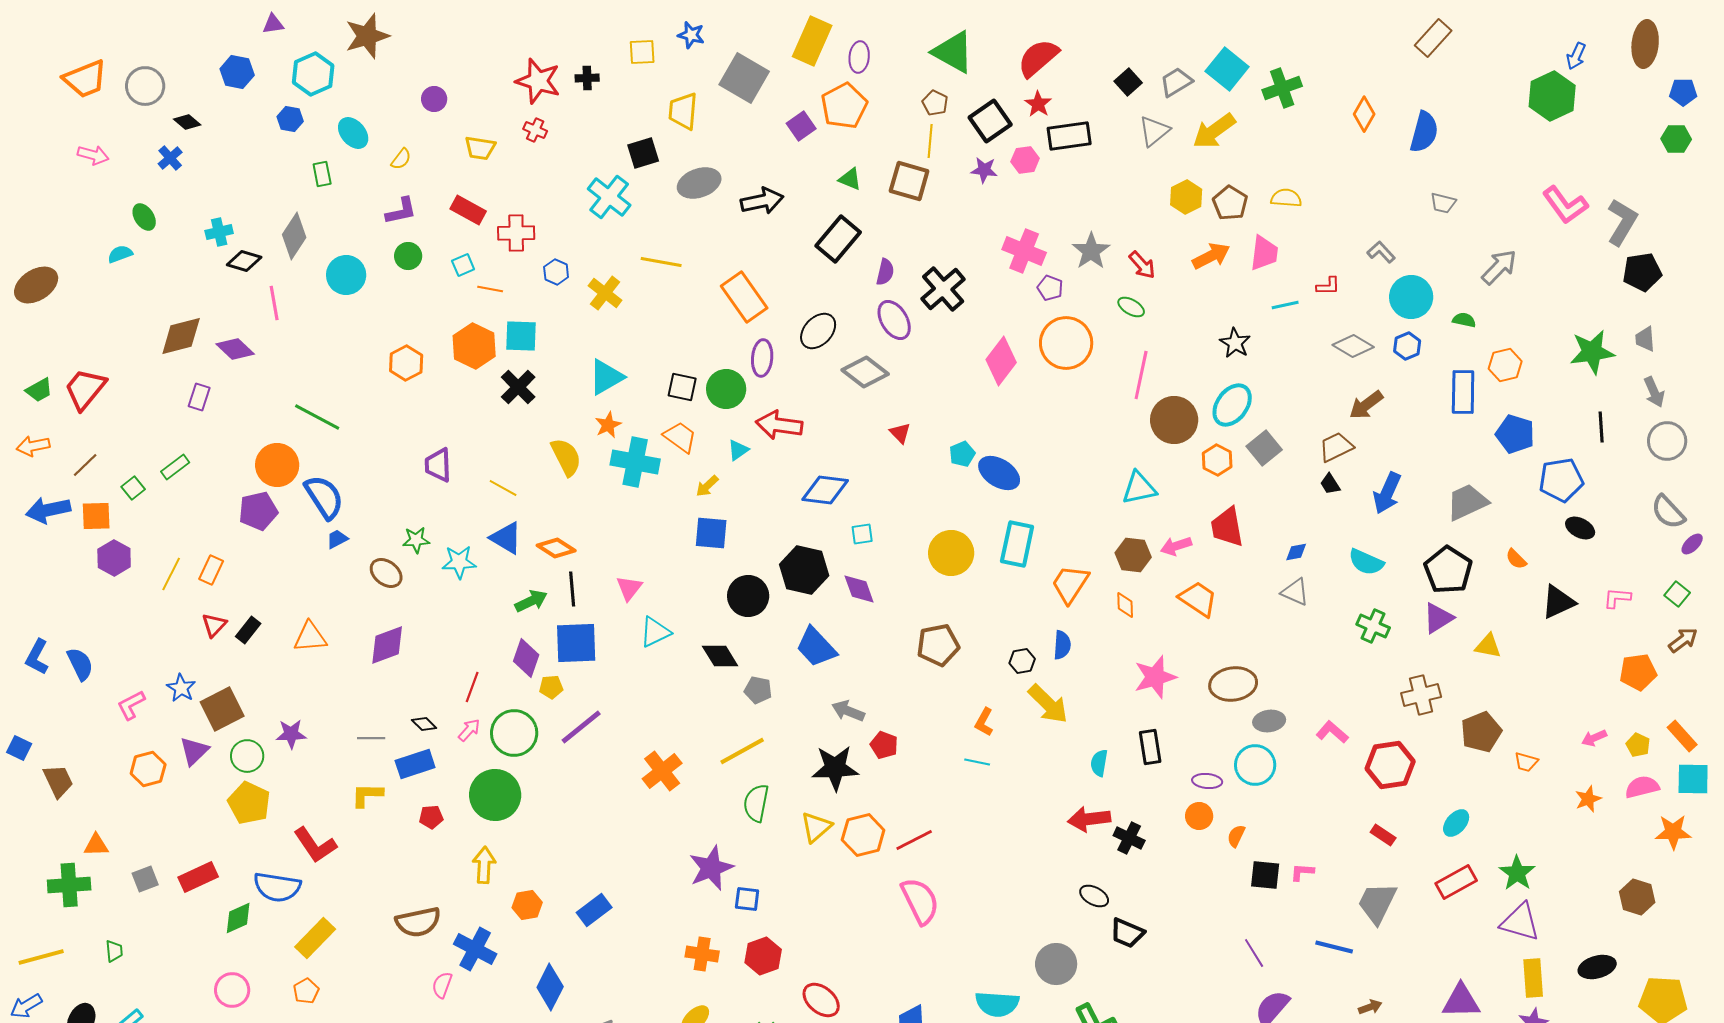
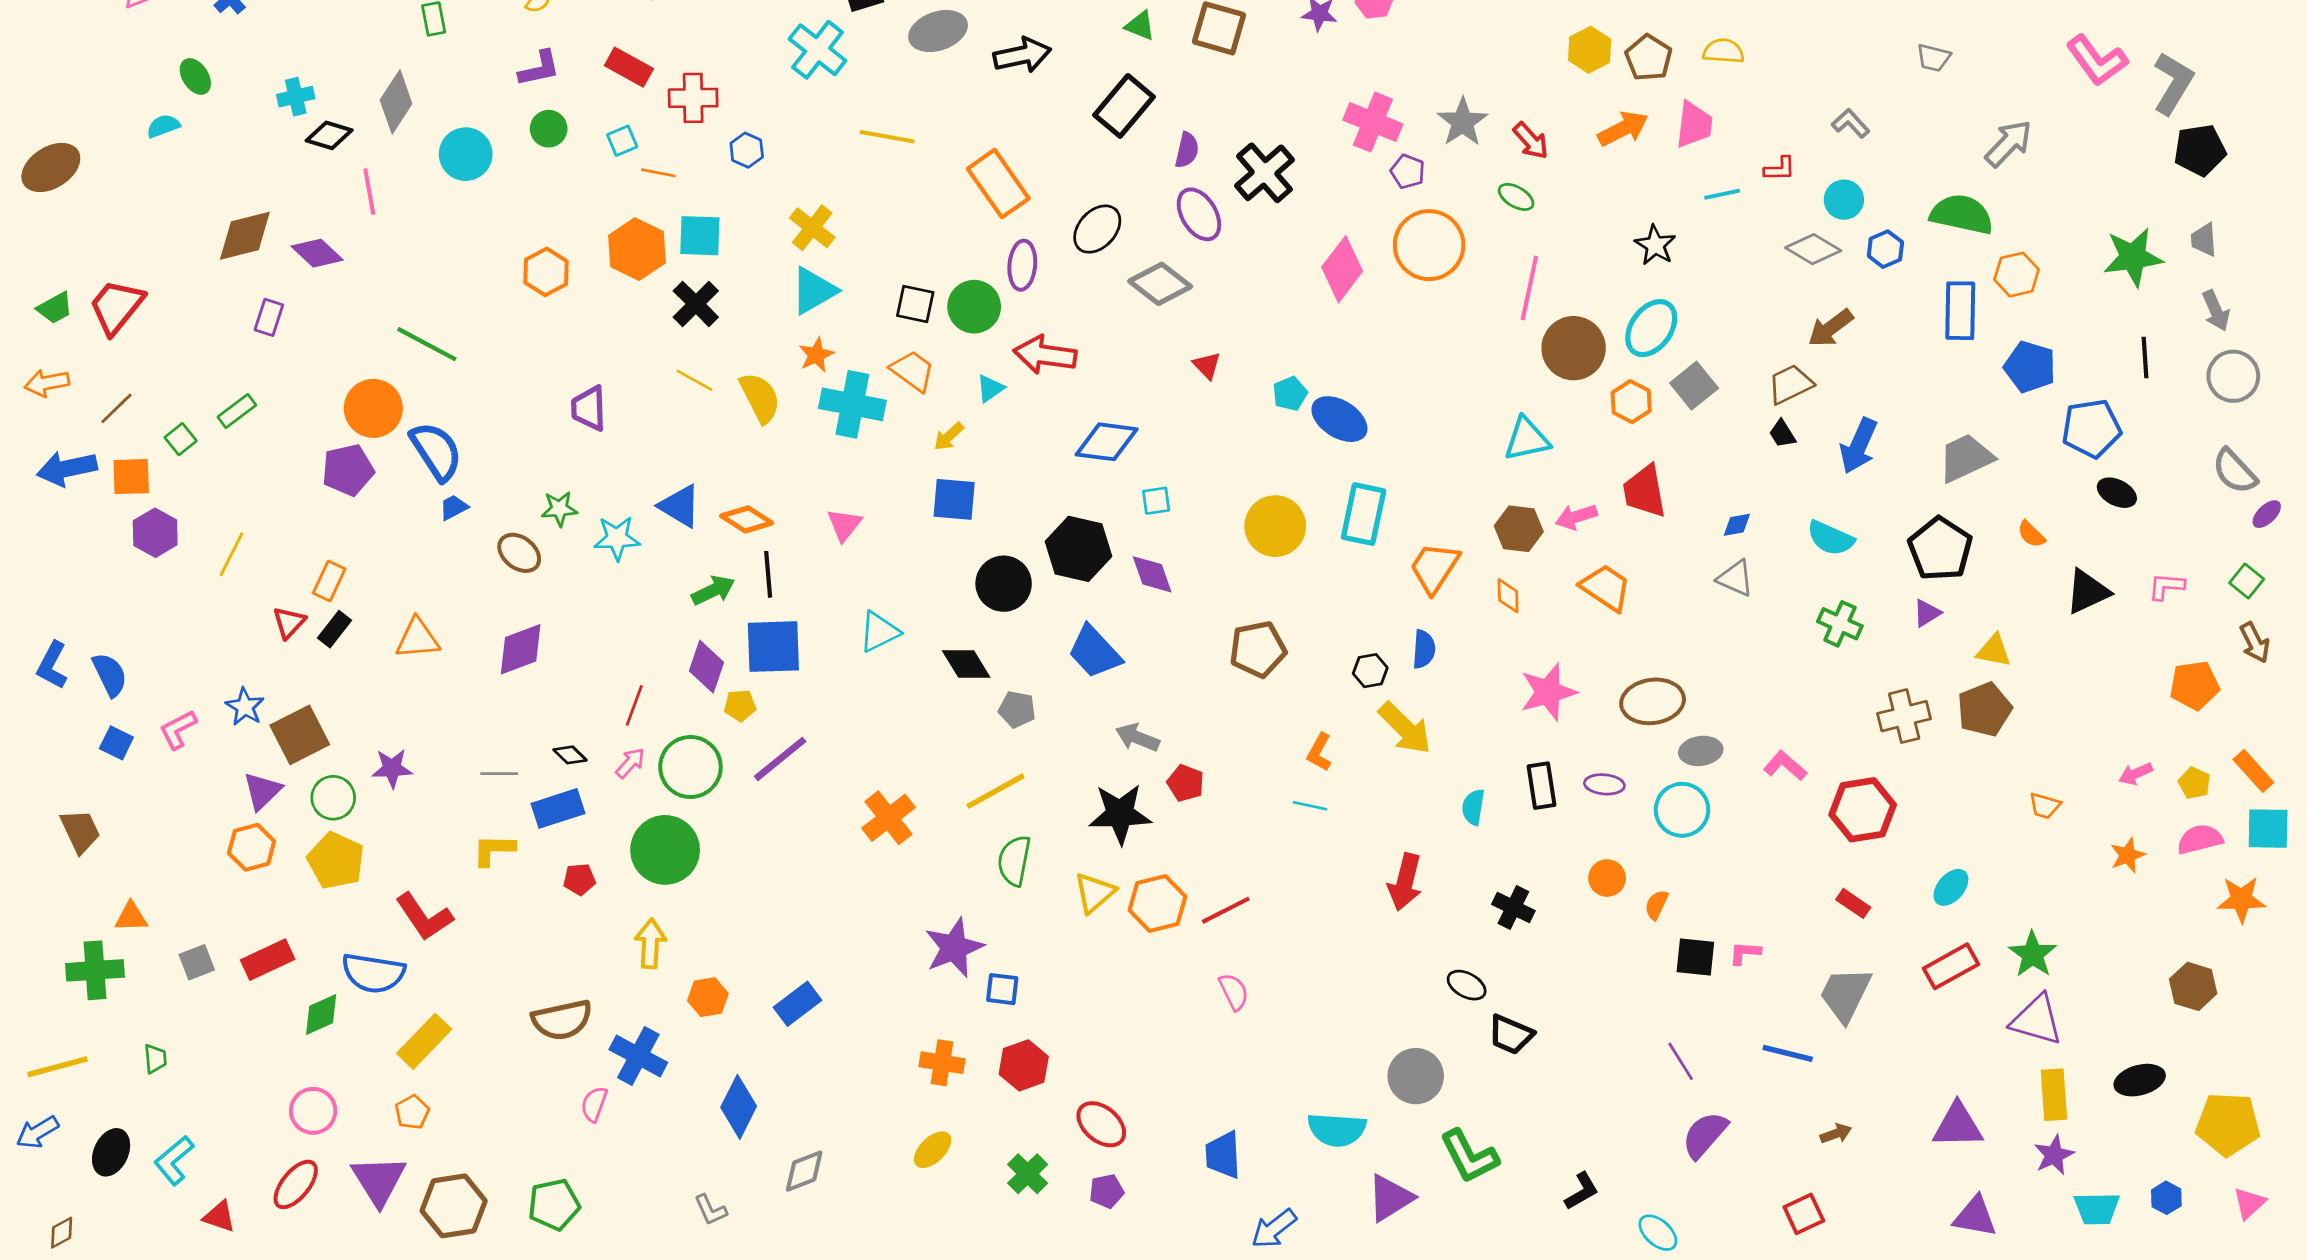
yellow cross: (605, 293) -> (812, 228), moved
cyan circle: (1411, 297) -> (1844, 200), moved, size x0.7
green semicircle: (1464, 320) -> (1962, 214), size x2.0
yellow line: (503, 488) -> (694, 380), moved
orange rectangle: (211, 570) -> (329, 581), moved
pink triangle: (629, 588) -> (844, 525), moved
purple triangle: (1438, 618) -> (1927, 613), size x0.7
brown arrow: (1683, 640) -> (2255, 643), turned 100
brown pentagon: (1481, 732) -> (1984, 709), moved
blue square: (19, 748) -> (116, 743), moved
orange hexagon: (148, 769) -> (252, 847), moved
purple ellipse: (1207, 781) -> (1604, 784), moved
red arrow: (1089, 819) -> (1405, 882), moved, turned -69
pink semicircle: (920, 901) -> (1234, 992), size x0.6

